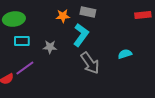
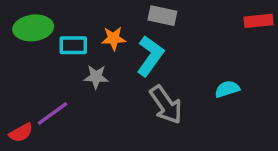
orange star: (63, 16) -> (114, 38), moved
cyan rectangle: (22, 41) -> (73, 45), moved

